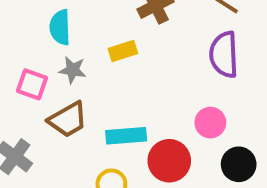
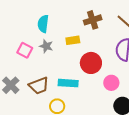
brown trapezoid: (68, 120) -> (39, 86), moved
red circle: (169, 161) -> (91, 63), moved

